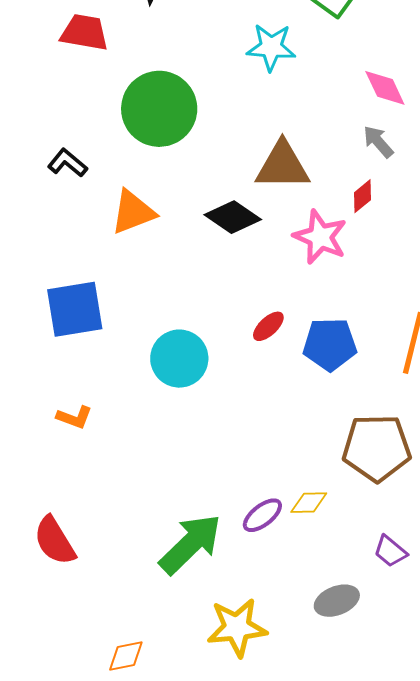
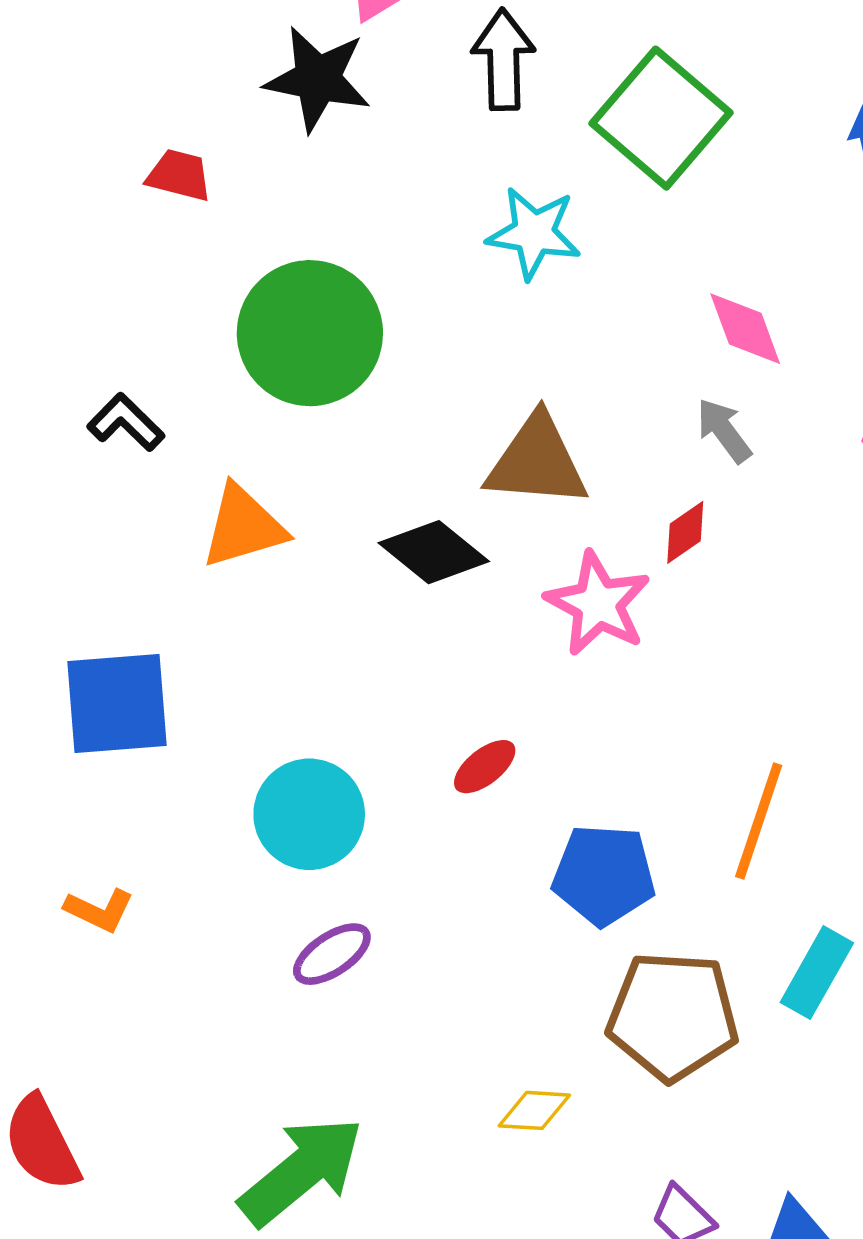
red trapezoid: (85, 32) -> (179, 175), size x0.7
blue pentagon: (330, 344) -> (604, 875), moved
purple ellipse: (262, 515) -> (332, 954), moved

